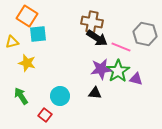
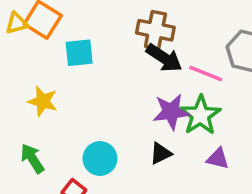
cyan square: (38, 34) -> (79, 53), moved
yellow triangle: (12, 42) -> (17, 23), moved
purple triangle: (136, 79) -> (218, 159), moved
black triangle: (95, 93) -> (161, 153), turned -32

